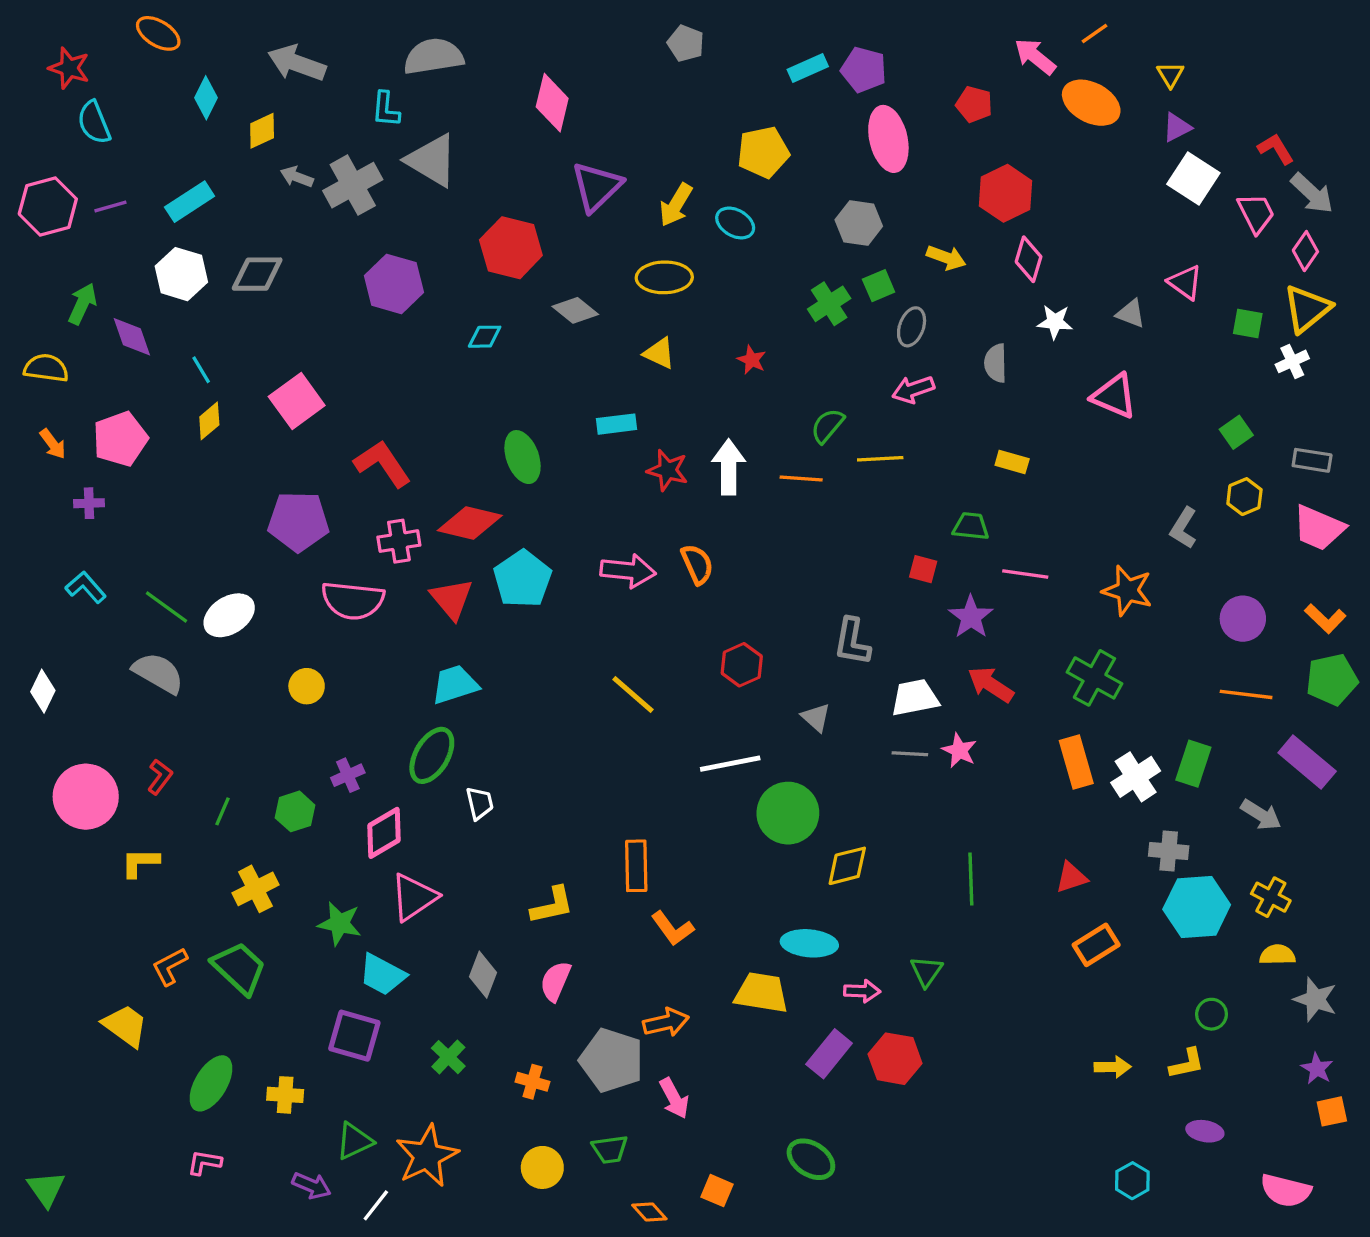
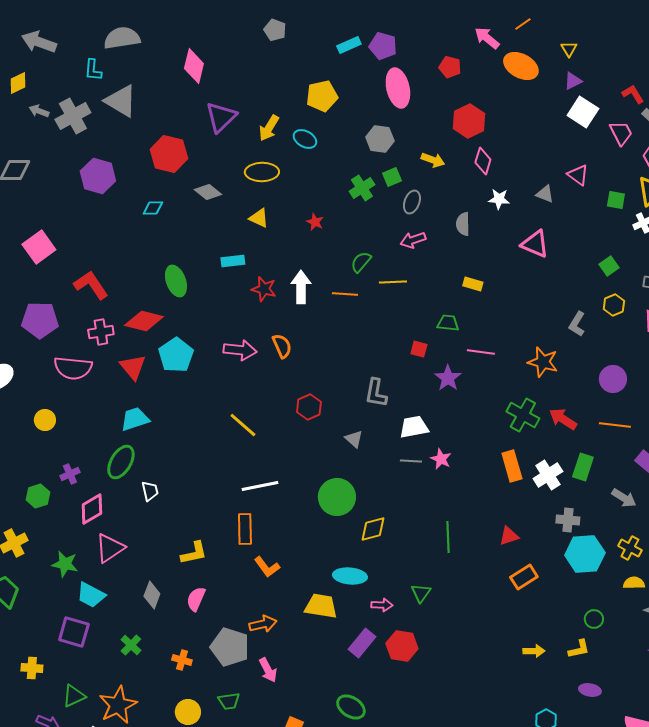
red arrow: (991, 685) -> (563, 419), moved
white line: (730, 764) -> (260, 486), moved

